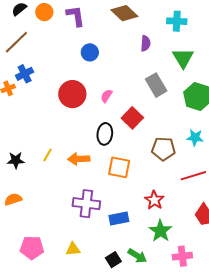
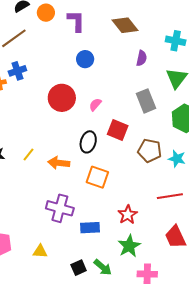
red square: (132, 118) -> (118, 130), turned -30
brown pentagon: (163, 149) -> (150, 151), moved

